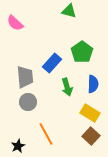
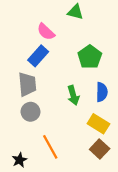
pink semicircle: (15, 23) -> (46, 32), moved
blue rectangle: (52, 63) -> (38, 56), moved

